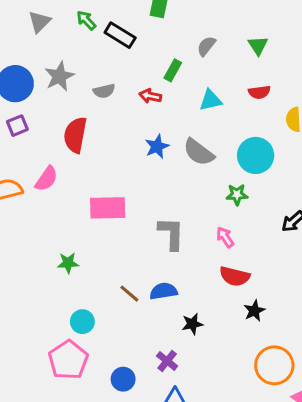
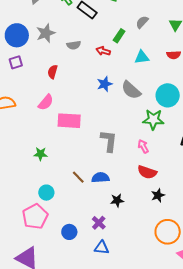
red semicircle: (75, 135) -> (53, 72), size x0.6
pink semicircle: (46, 179) -> (46, 102), moved
green star: (237, 195) -> (153, 120), size x1.5

